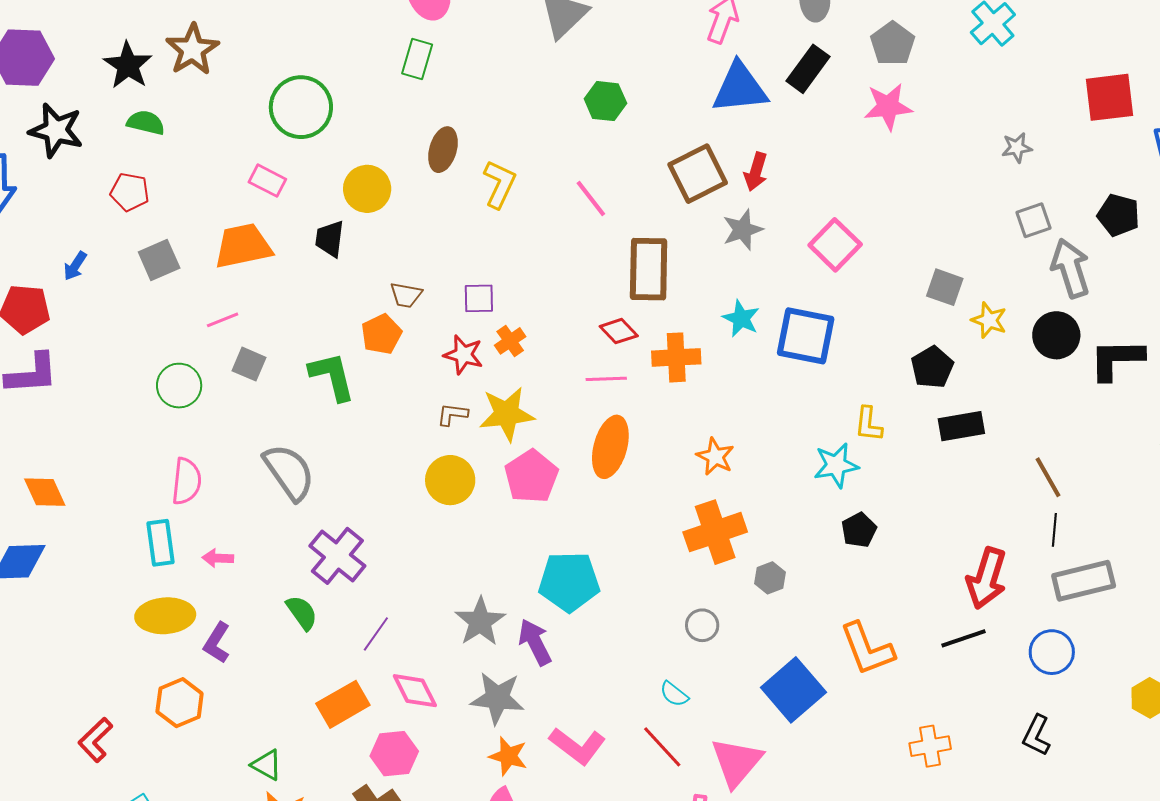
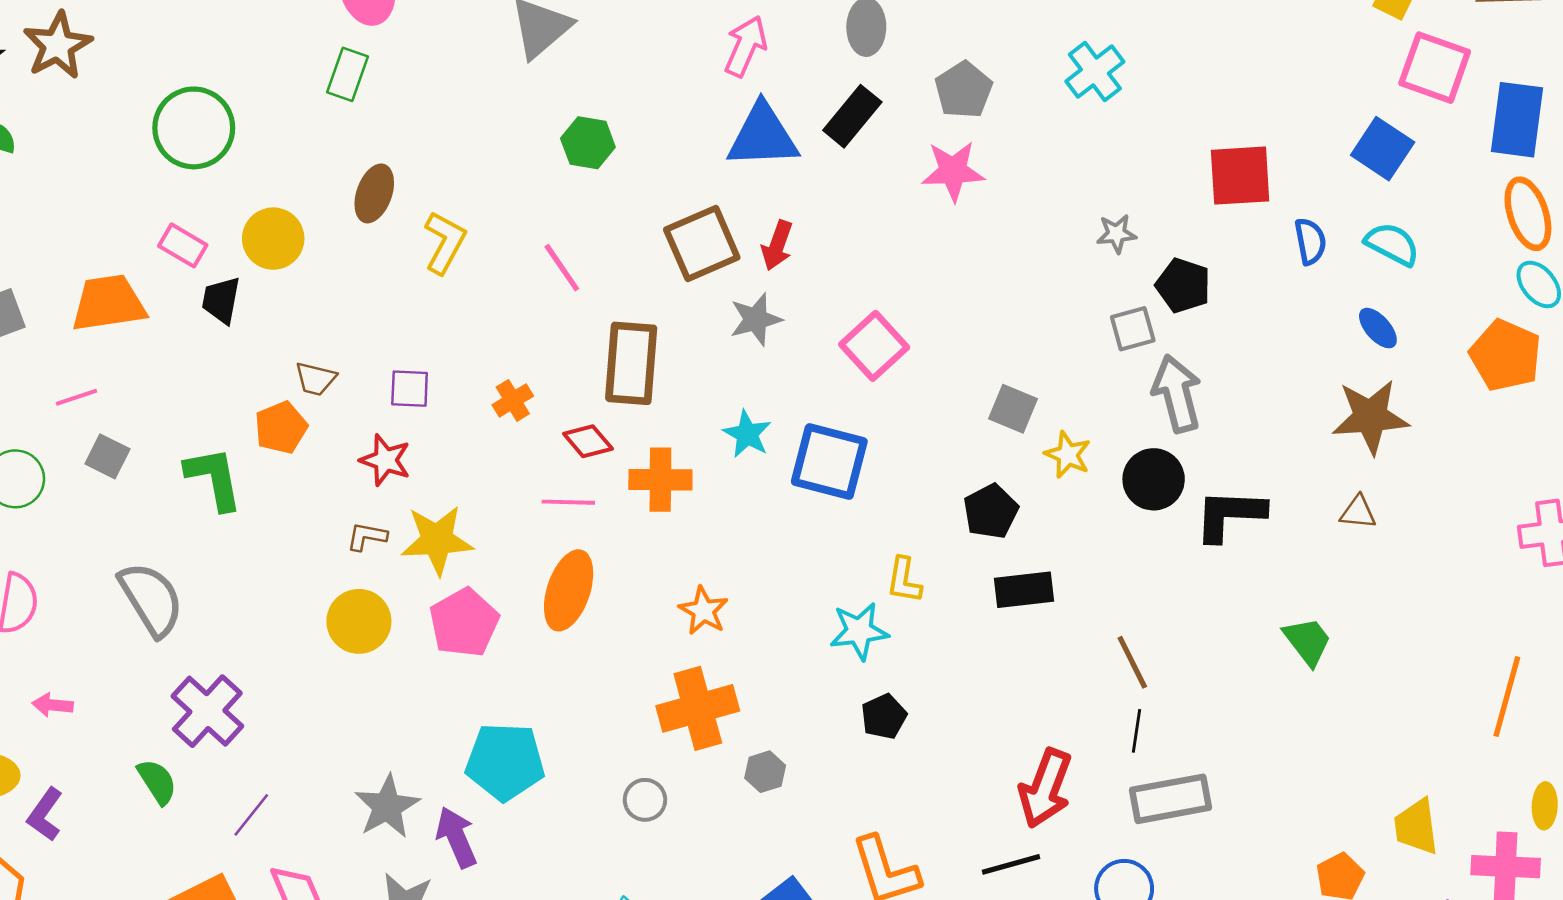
pink rectangle: (267, 181) -> (183, 245), moved
black pentagon: (1118, 215) -> (1183, 285), moved
orange cross: (510, 341) -> (513, 400), moved
gray circle: (702, 625) -> (645, 800), moved

